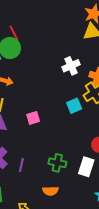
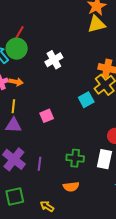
red line: (14, 33) -> (19, 33), turned 63
white cross: (71, 66) -> (54, 60), moved

